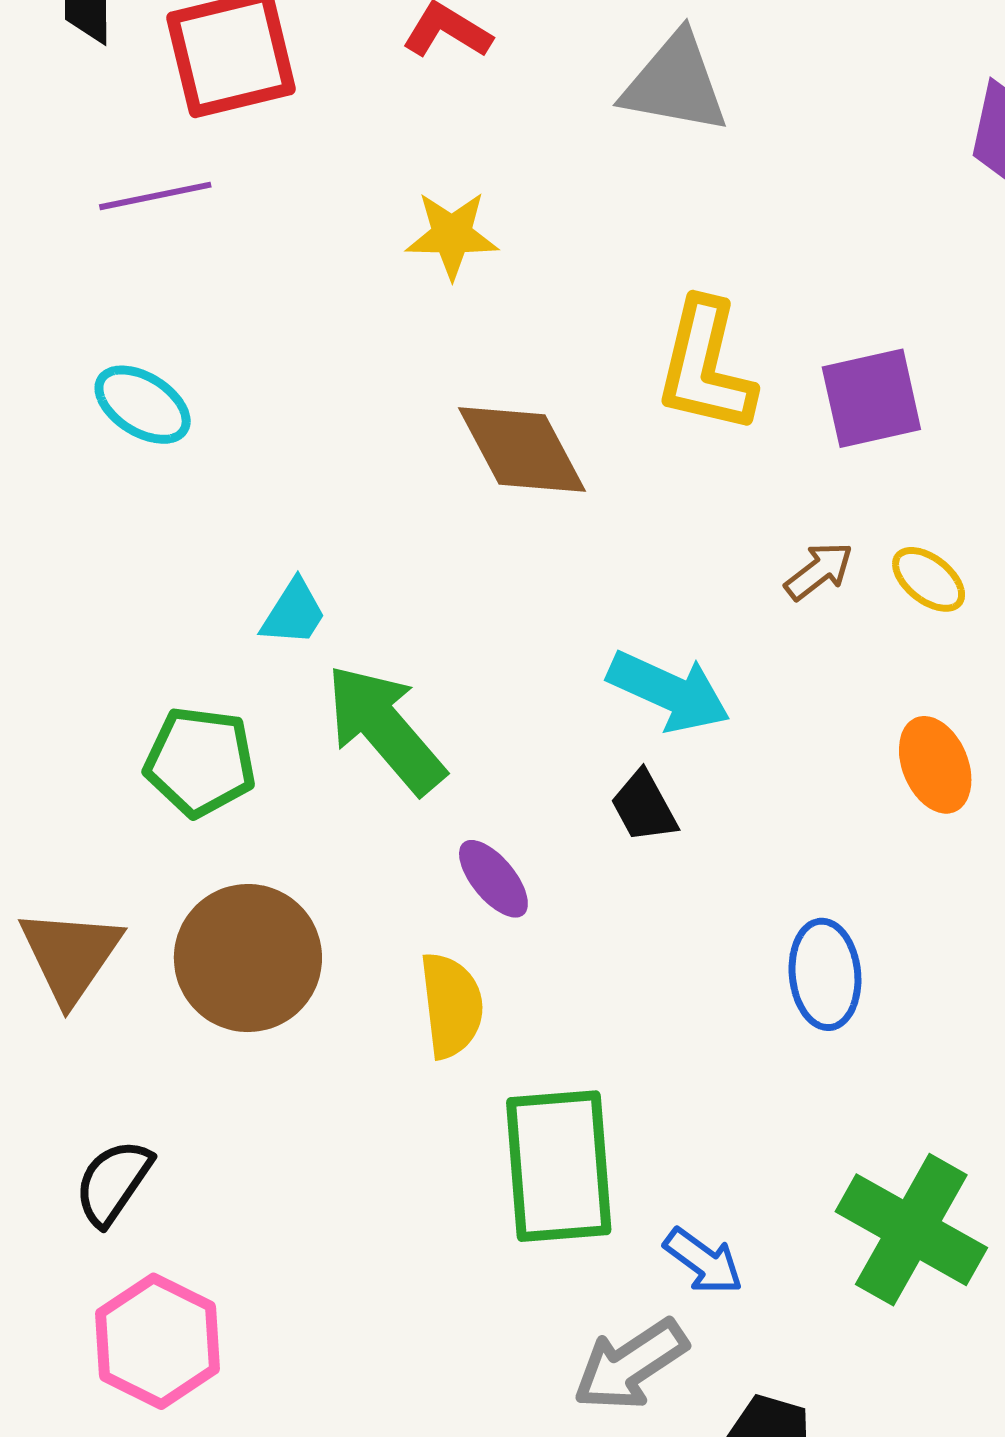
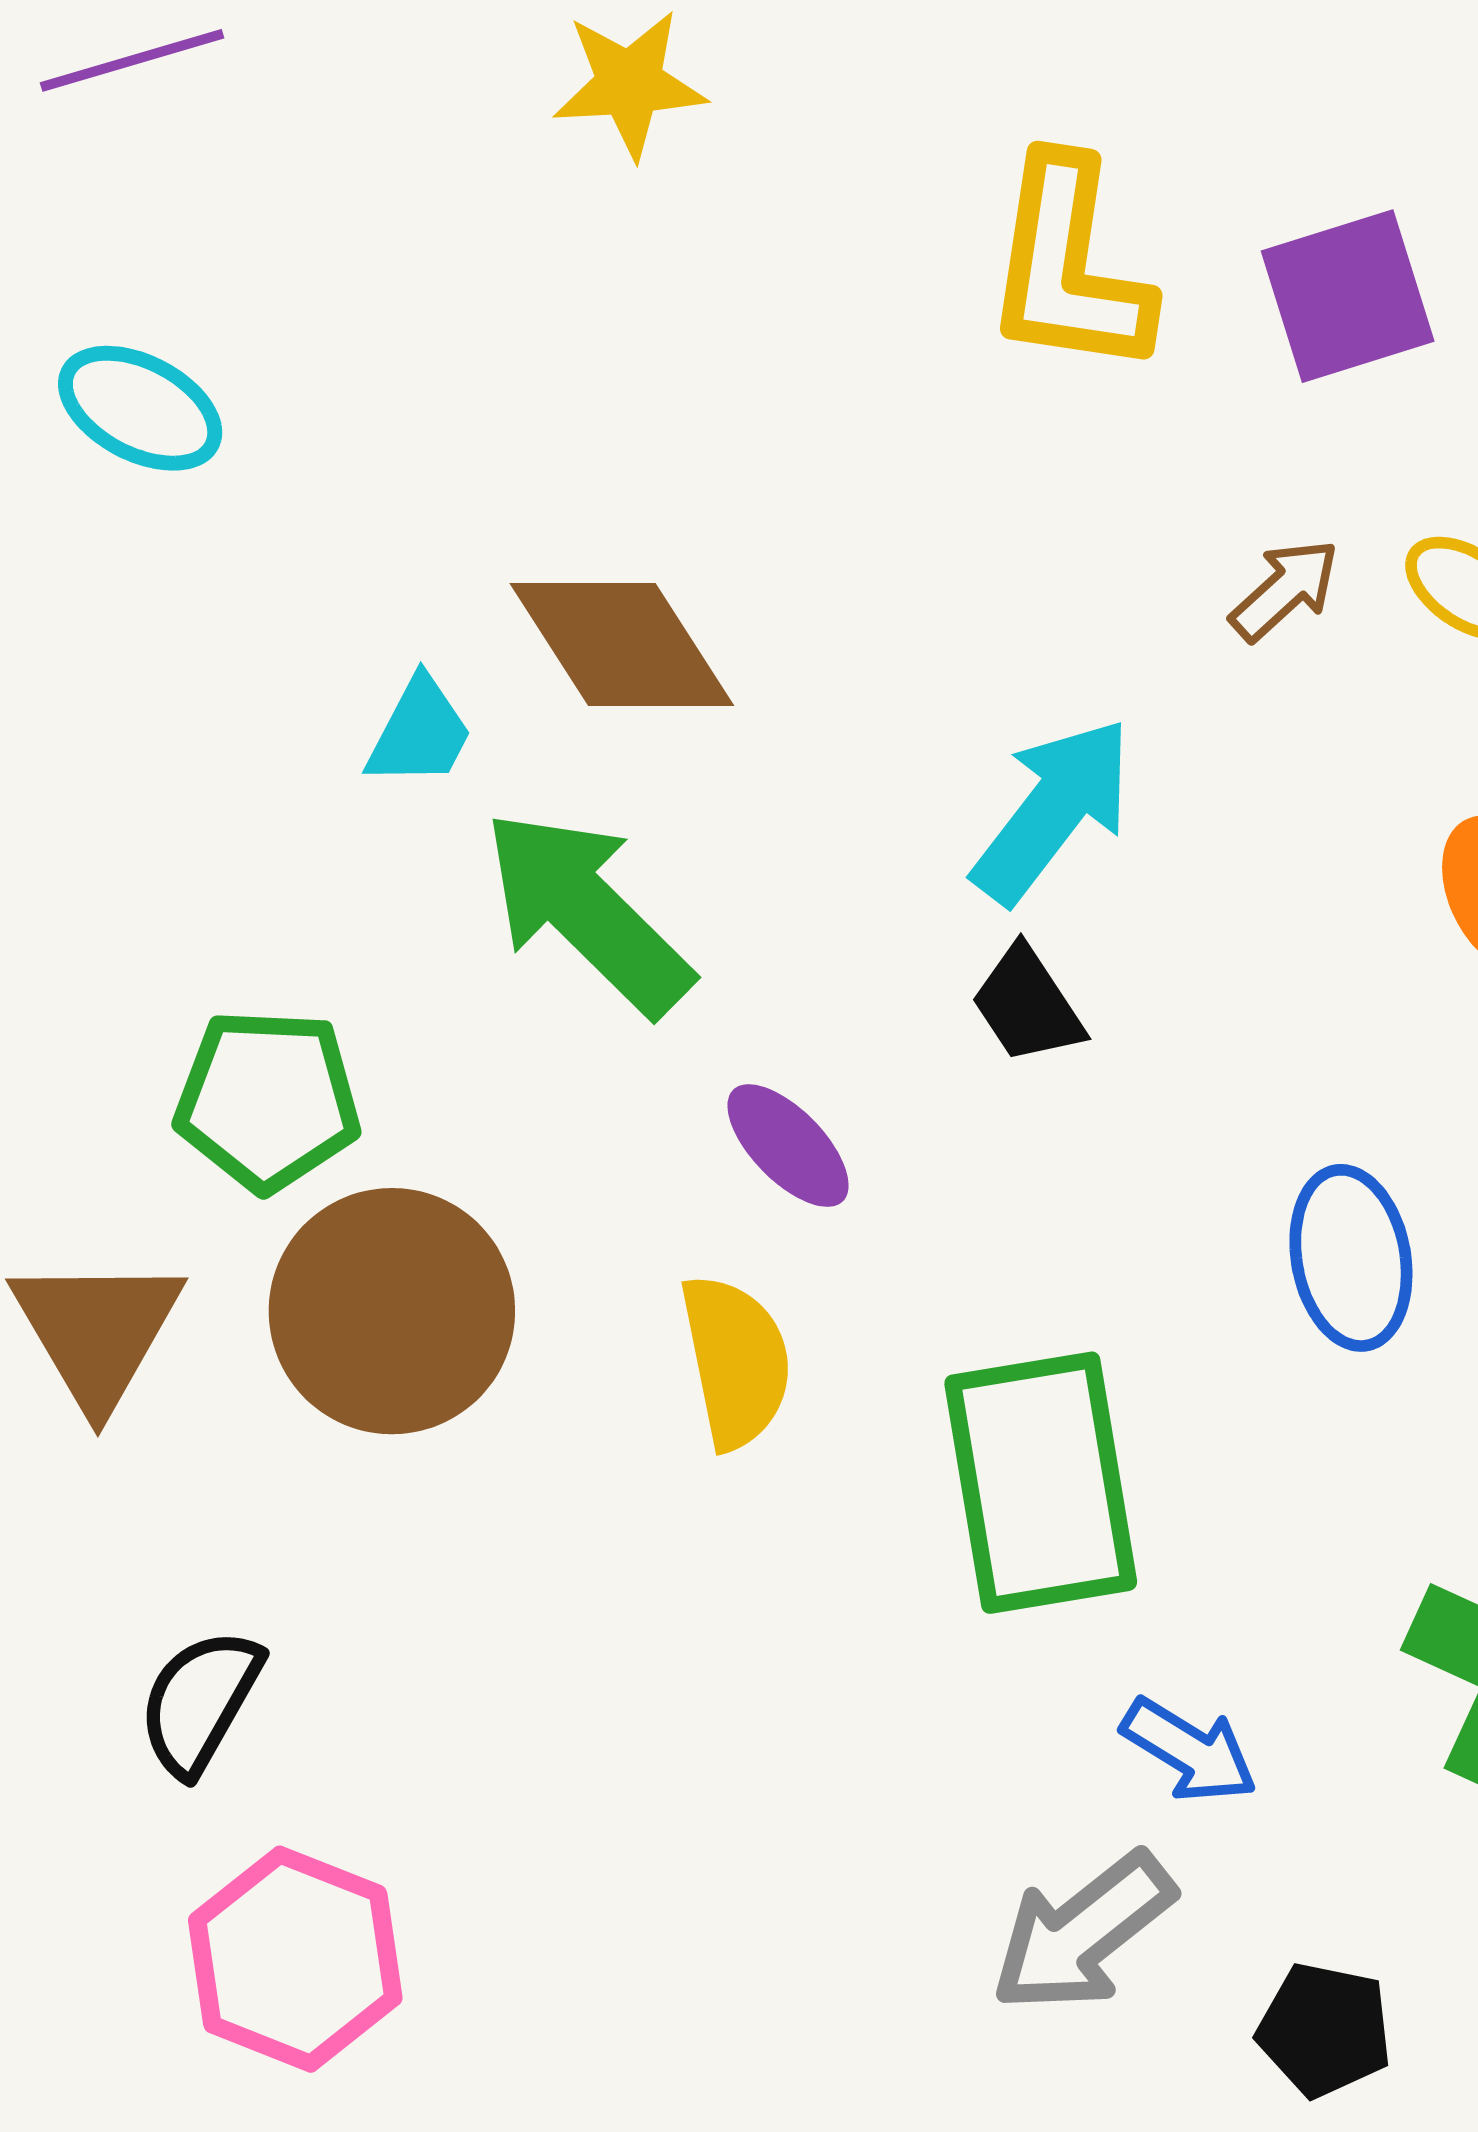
brown diamond: (522, 450) -> (622, 645), moved
cyan arrow: (669, 691) -> (1053, 810), turned -72
green pentagon: (200, 762) -> (268, 1100), moved
green rectangle: (559, 1166) -> (1041, 1483), moved

